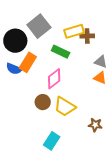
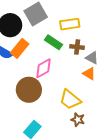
brown cross: (87, 36) -> (77, 47), moved
brown circle: (43, 102) -> (29, 90), size x1.6
yellow trapezoid: (65, 107) -> (70, 100), moved

